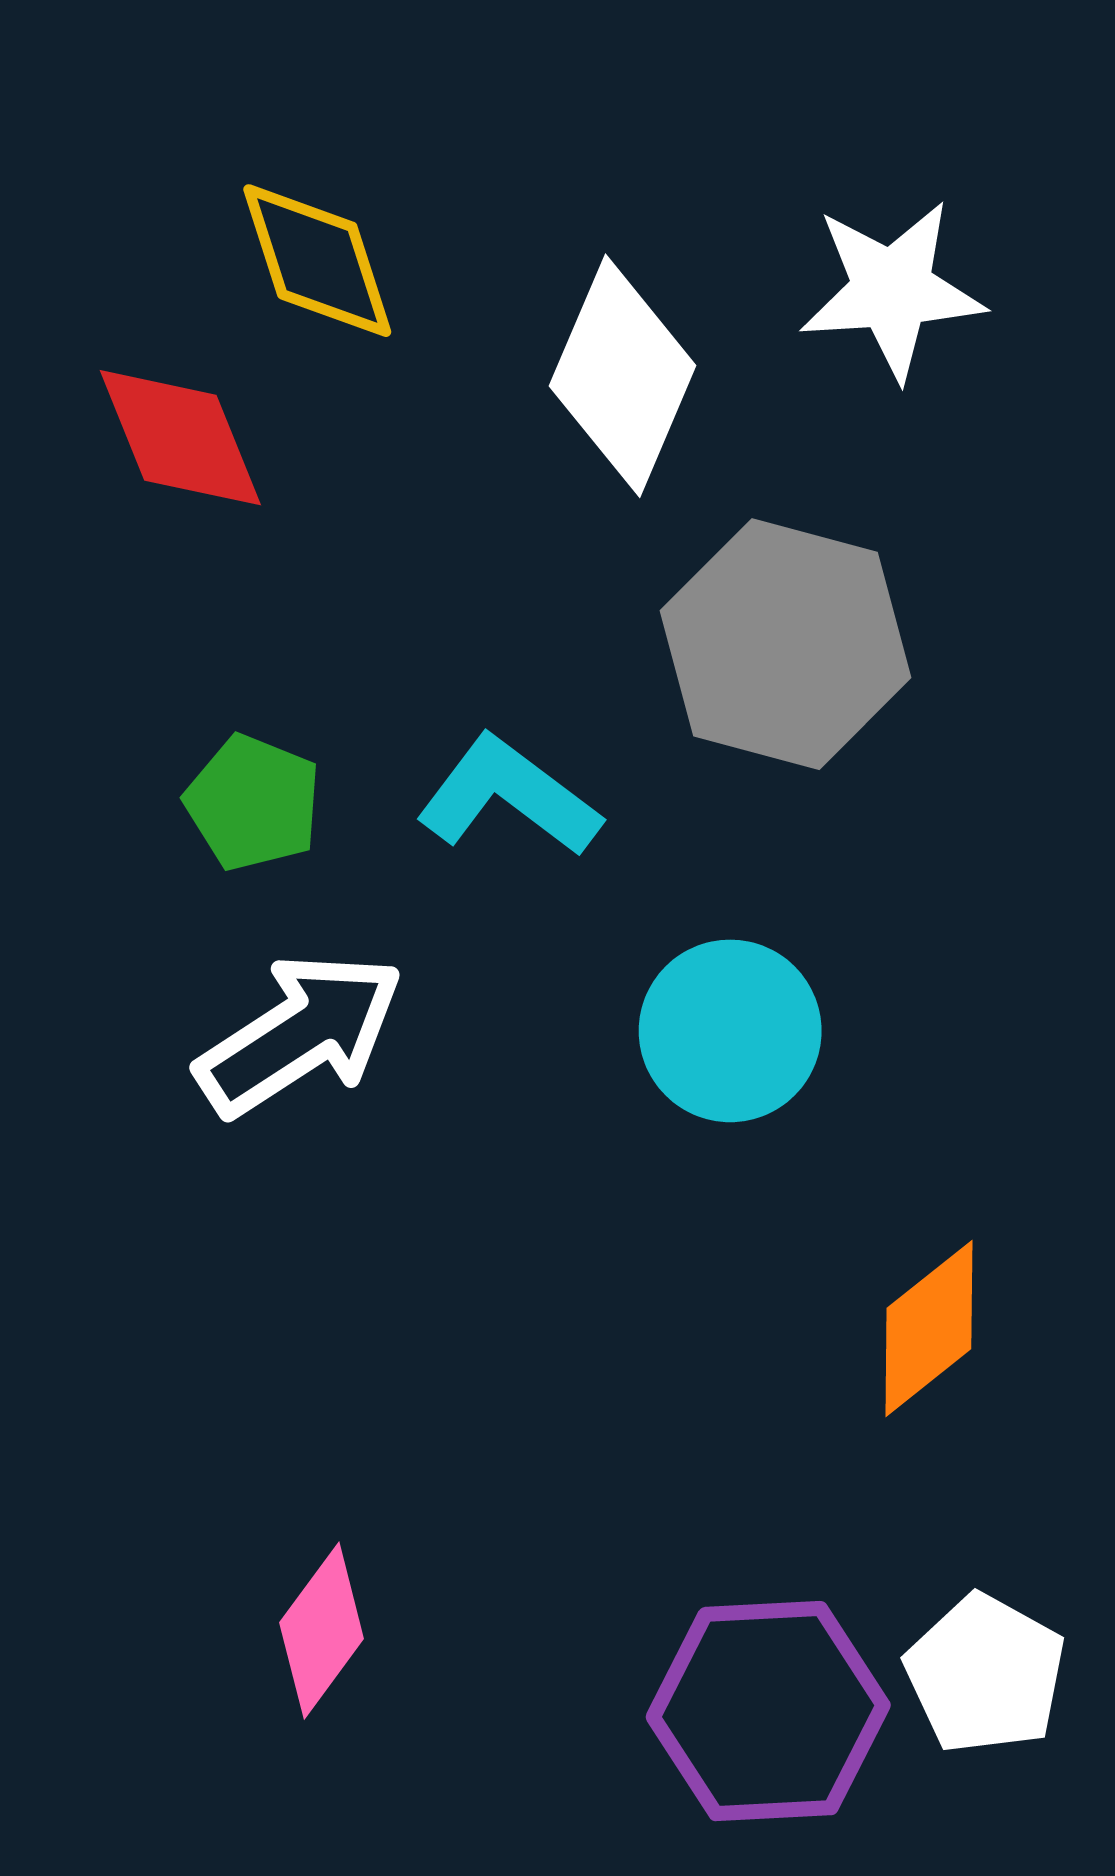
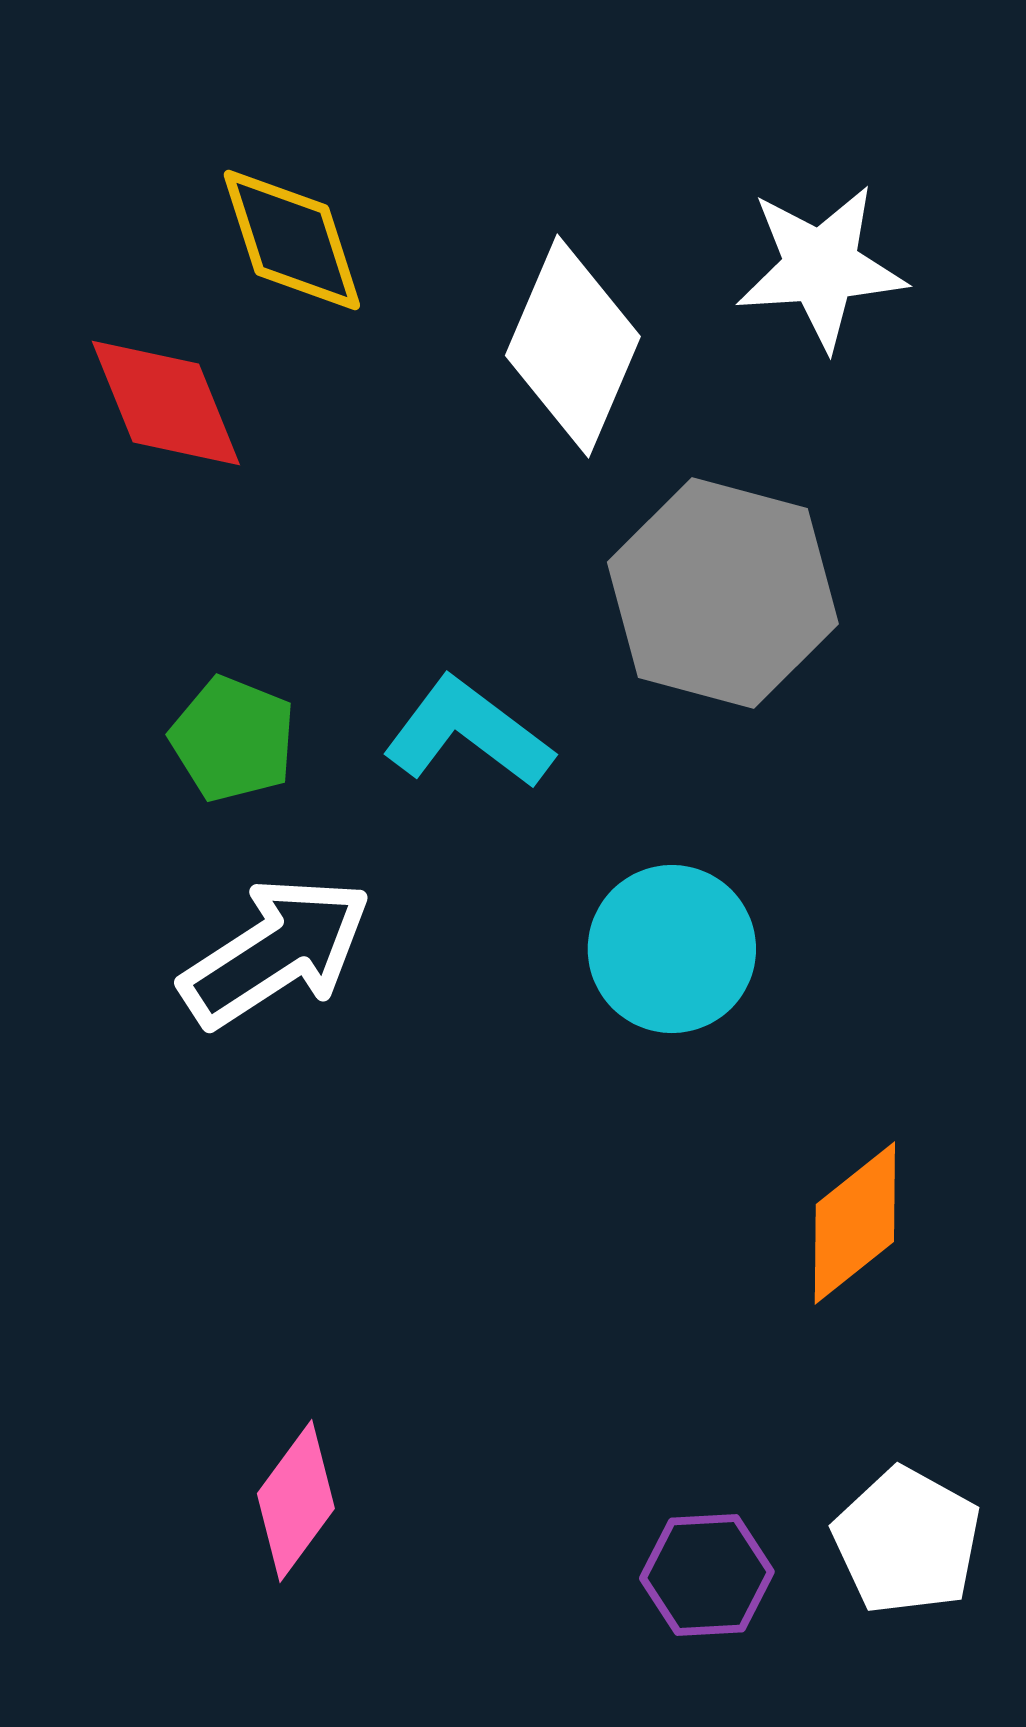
purple hexagon: (768, 1711) -> (707, 1575), size x0.6

